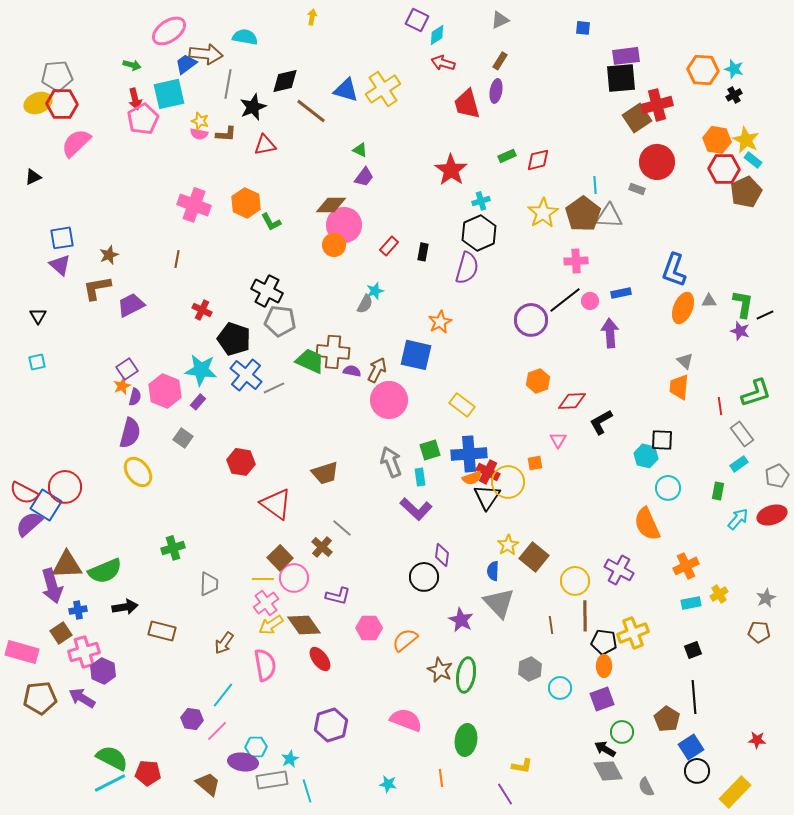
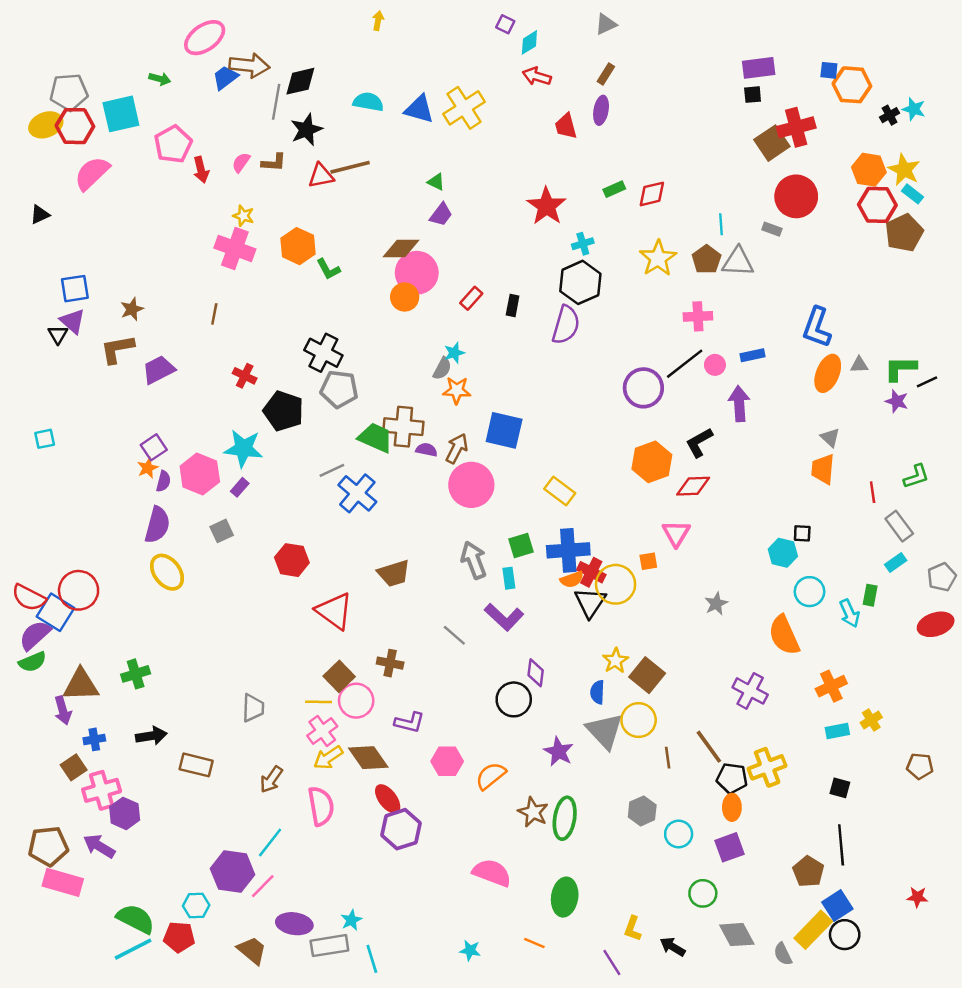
purple square: (417, 20) -> (505, 24), size x0.7
blue square: (583, 28) -> (829, 70), moved
cyan semicircle: (245, 37) -> (368, 102), moved
cyan star: (734, 69) -> (914, 109), moved
black square: (621, 78) -> (753, 95), size x0.5
black diamond: (285, 81) -> (300, 81), moved
cyan square: (169, 94) -> (121, 114), moved
red arrow: (135, 99) -> (201, 170), moved
red trapezoid: (467, 104) -> (566, 126), size x0.7
brown line: (311, 111) -> (350, 167), moved, turned -52
yellow star: (200, 121) -> (243, 216), moved
pink semicircle: (199, 134) -> (241, 162), turned 114
brown pentagon: (583, 214) -> (706, 259), size x0.7
green L-shape: (743, 304) -> (900, 369), turned -100
black triangle: (38, 316) -> (58, 335), moved
orange star: (440, 322) -> (457, 390), moved, turned 30
blue cross: (246, 375) -> (357, 493), moved
orange hexagon: (538, 381) -> (652, 462), size x1.4
green L-shape: (756, 393) -> (916, 476), size x0.7
black L-shape: (601, 422) -> (699, 442), moved
gray square: (183, 438) -> (222, 531), turned 30
pink triangle: (558, 440) -> (676, 533), size x1.4
black square: (662, 440) -> (802, 533), size x0.7
cyan arrow: (738, 519) -> (850, 613), moved, turned 115
gray line: (342, 528) -> (454, 635), moved
brown cross: (322, 547) -> (390, 663), turned -30
green cross: (173, 548) -> (136, 674), moved
green semicircle: (105, 571) -> (32, 662), moved, size x0.7
yellow circle: (575, 581) -> (639, 720), moved
purple arrow: (52, 586) -> (63, 710), size x0.7
gray star: (766, 598) -> (716, 604), moved
brown line: (585, 616) -> (709, 747), turned -36
black square: (693, 650) -> (840, 788), turned 36
pink rectangle: (22, 652) -> (63, 882), moved
purple hexagon: (192, 719) -> (232, 872), size x1.6
purple hexagon: (331, 725) -> (401, 829), moved
green circle: (622, 732) -> (703, 893), moved
cyan hexagon: (256, 747) -> (196, 906), moved
black arrow: (605, 749) -> (673, 947), moved
yellow L-shape: (522, 766) -> (633, 929), turned 100
orange line: (441, 778) -> (534, 943), turned -60
yellow rectangle: (735, 792) -> (813, 930), moved

